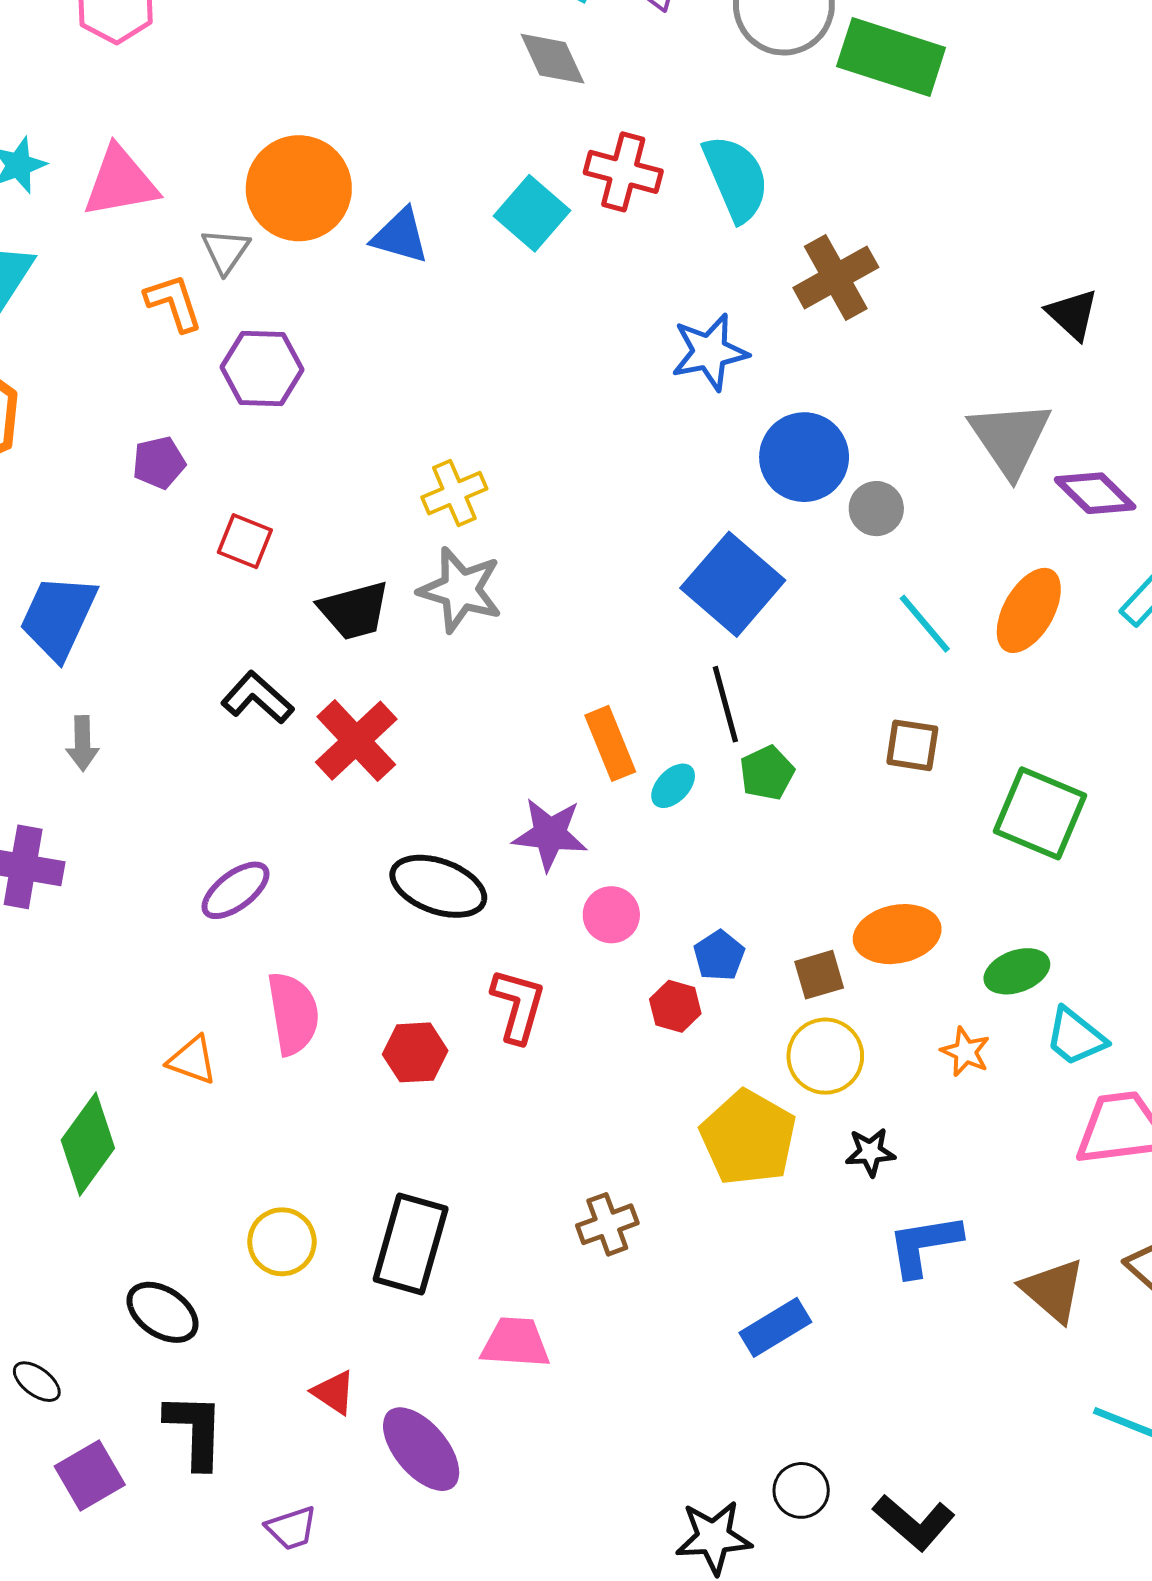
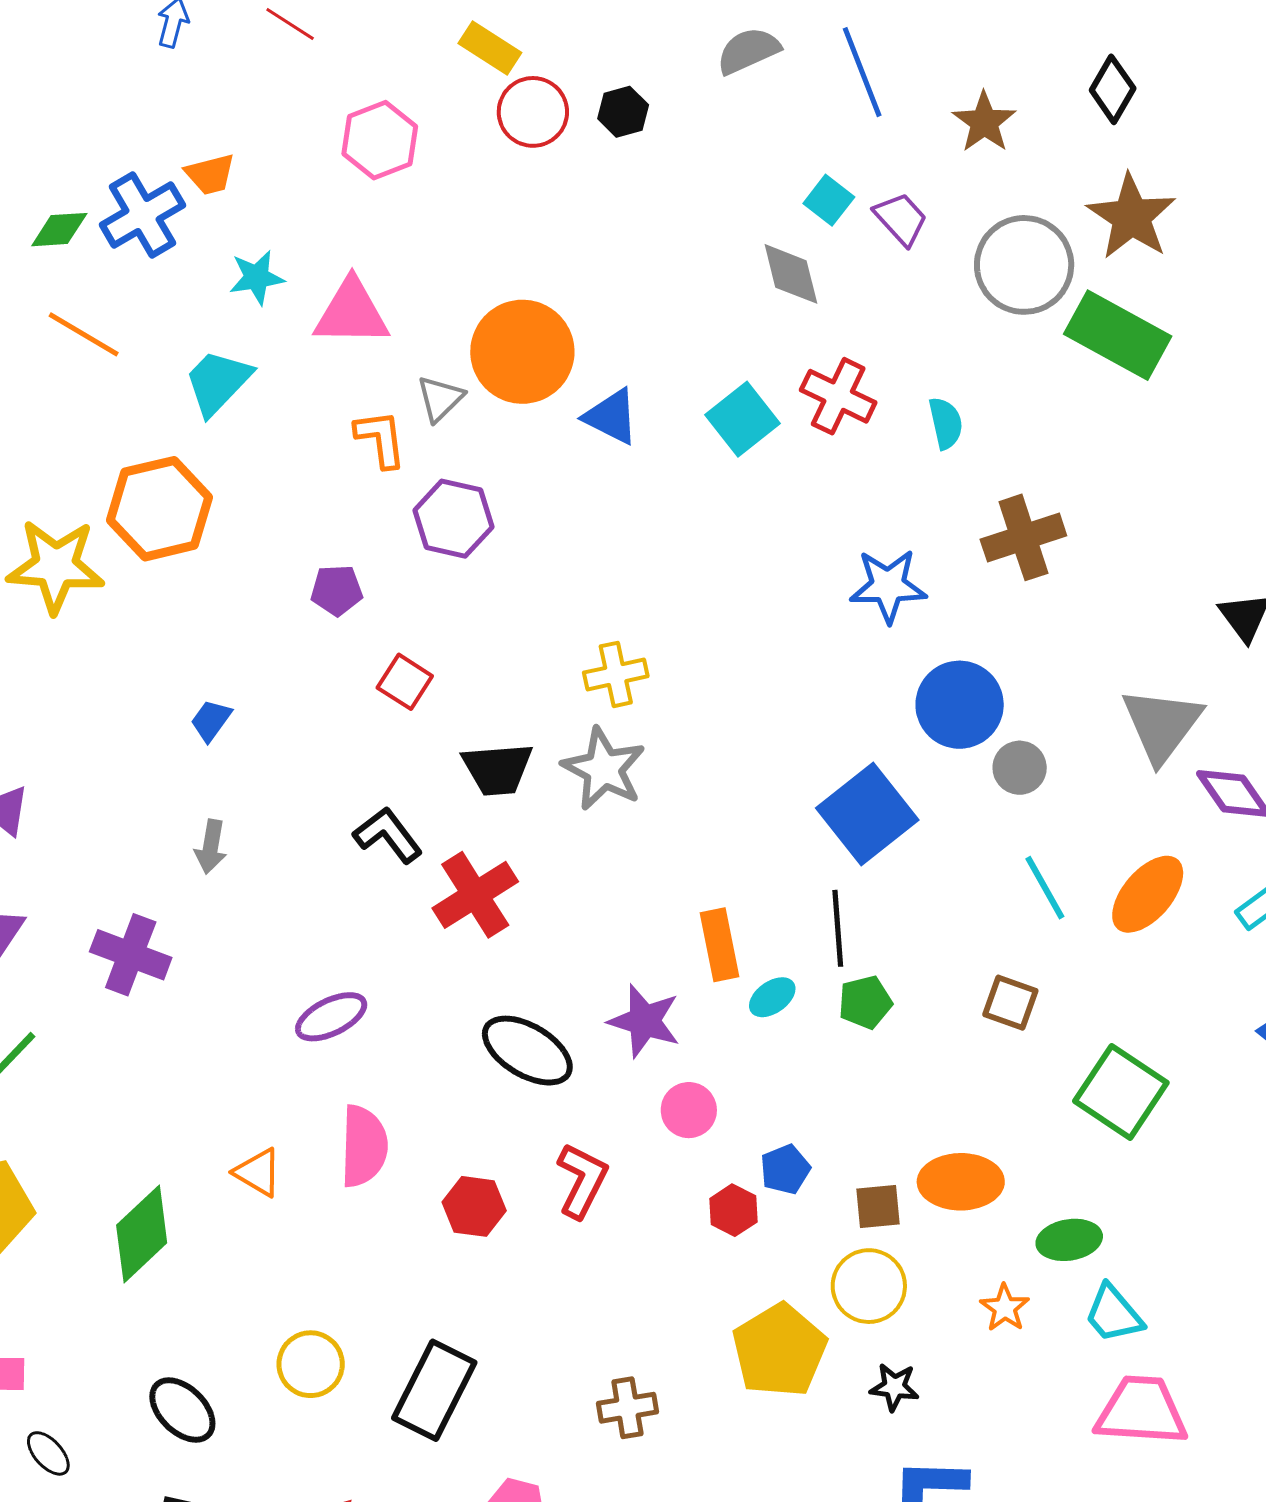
cyan semicircle: (736, 178) -> (946, 423), size x0.6
blue trapezoid: (58, 617) -> (211, 720), size x0.5

